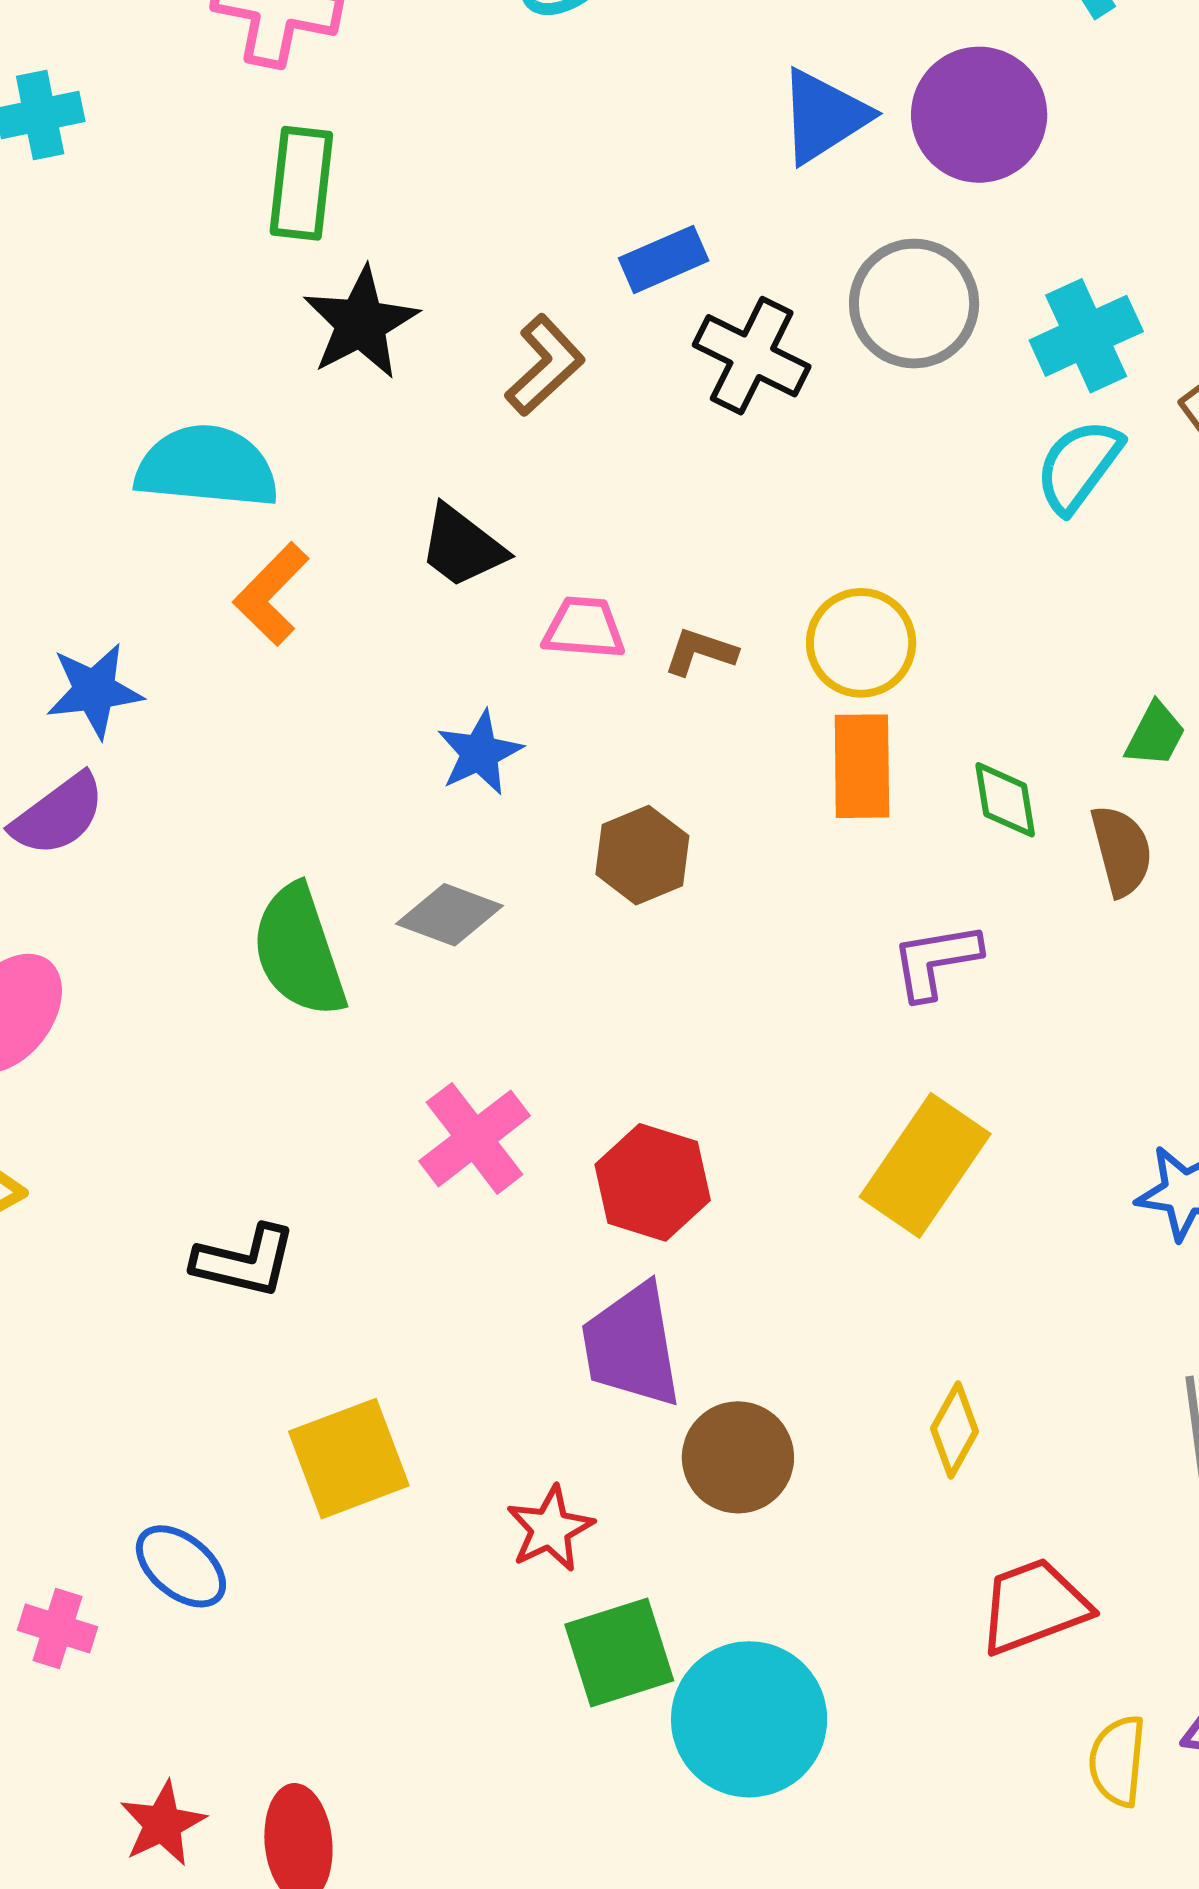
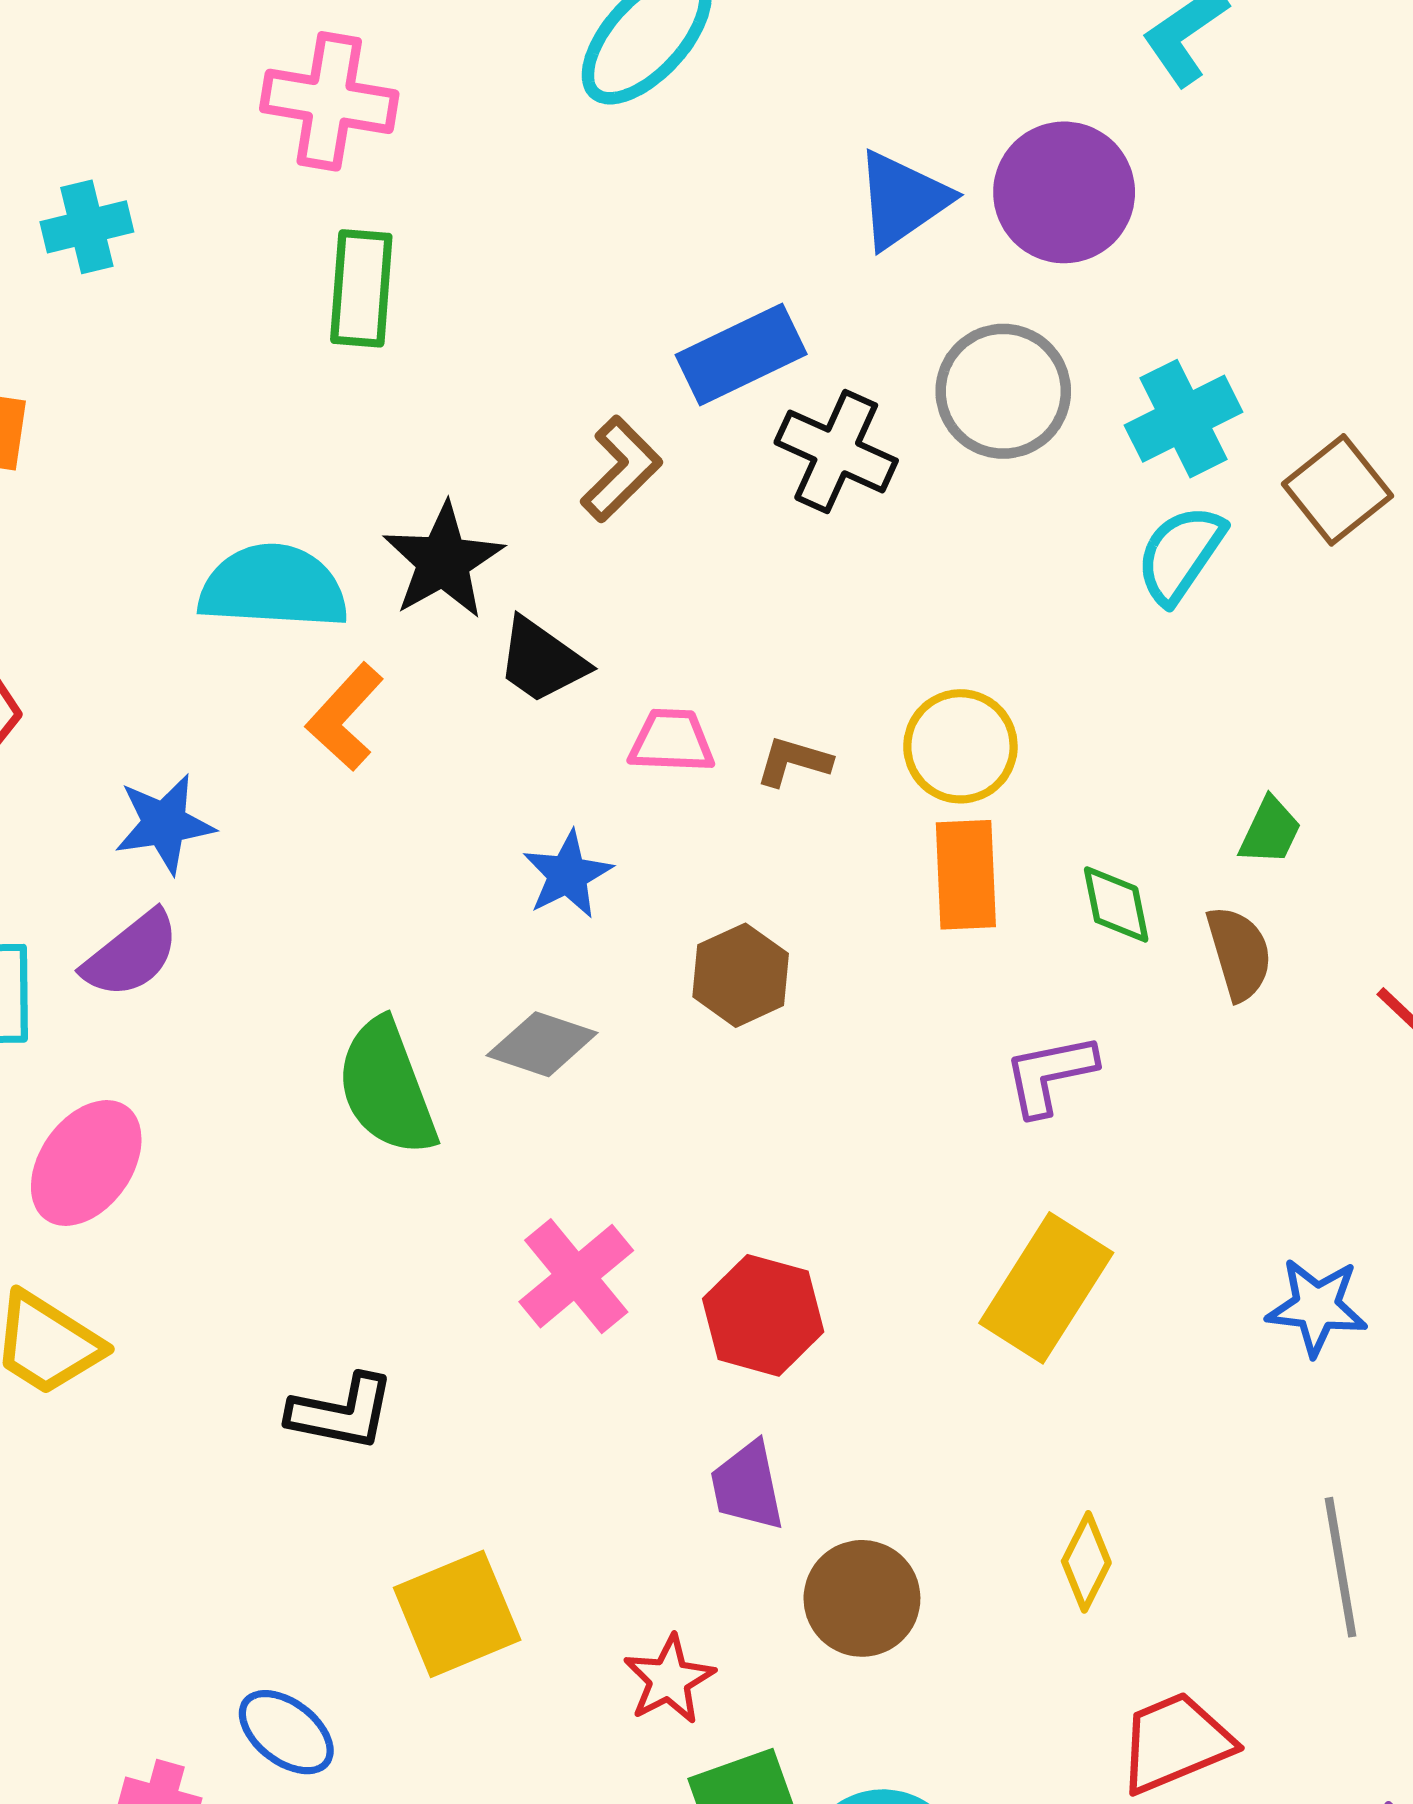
blue rectangle: (664, 259) -> (741, 355), size x1.4
black star: (361, 323) -> (443, 561), moved
purple trapezoid: (632, 1346) -> (747, 1486), size x0.7

